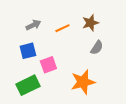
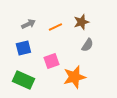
pink square: (48, 65) -> (51, 61), moved
green rectangle: (28, 85) -> (23, 80), turned 50

